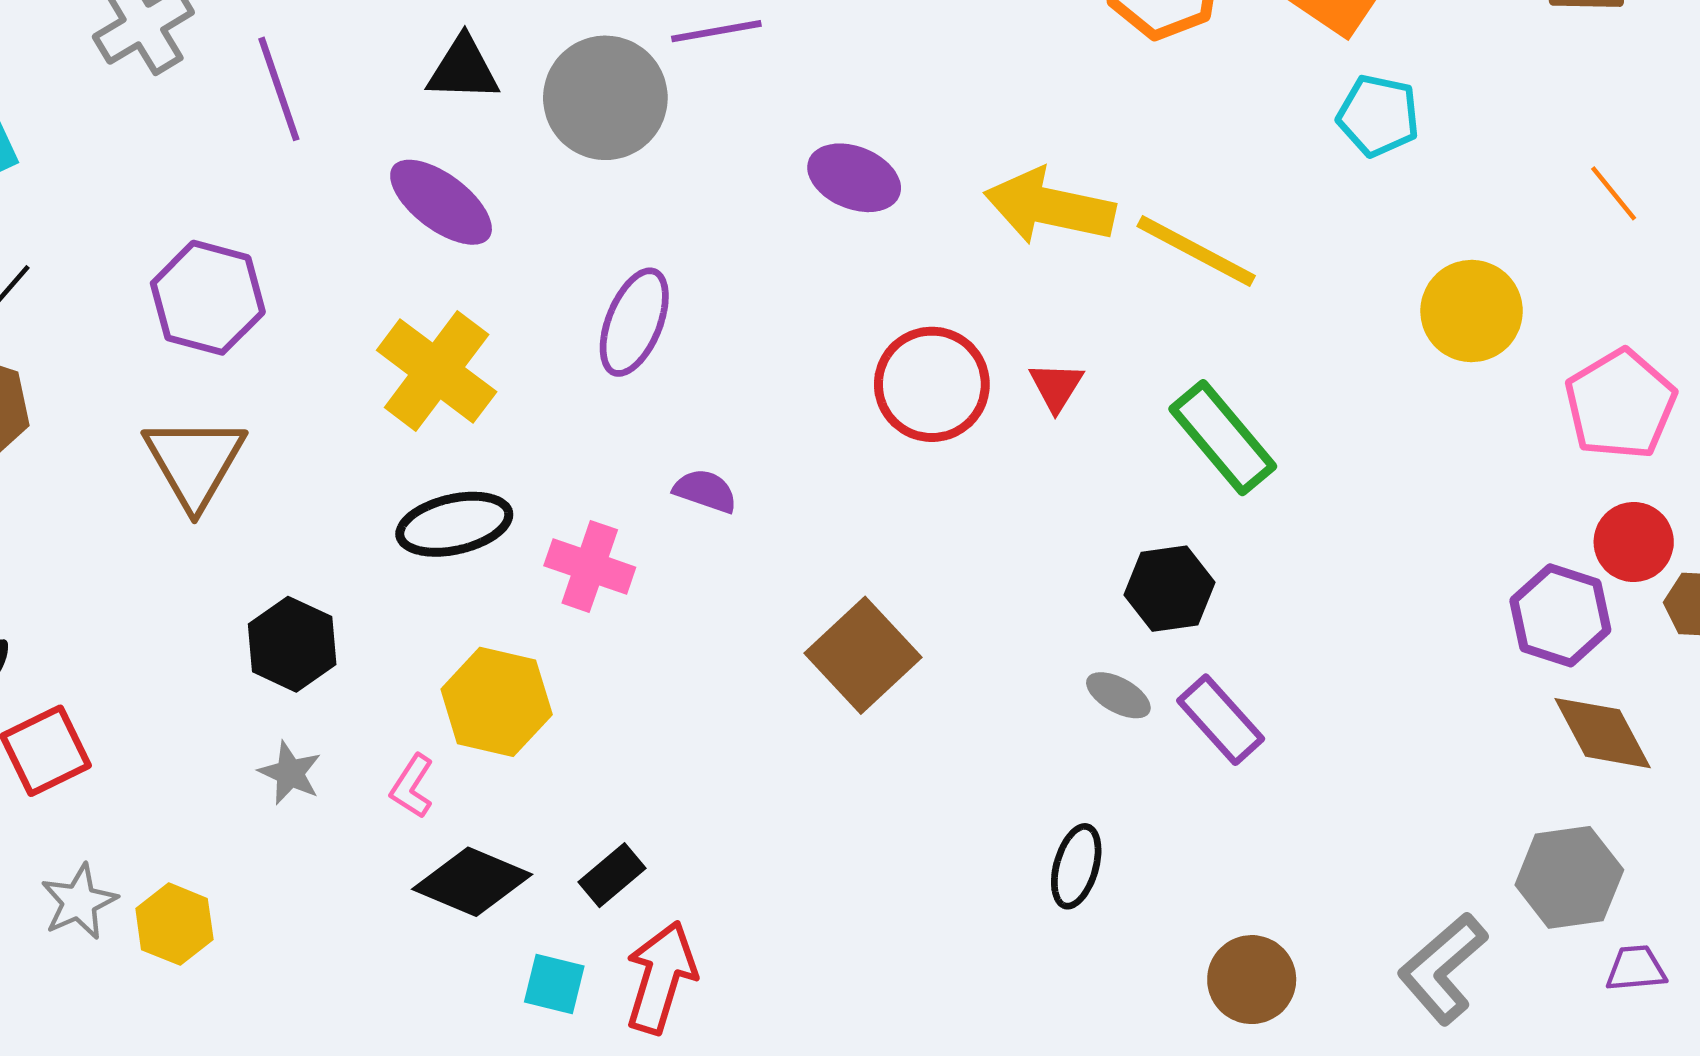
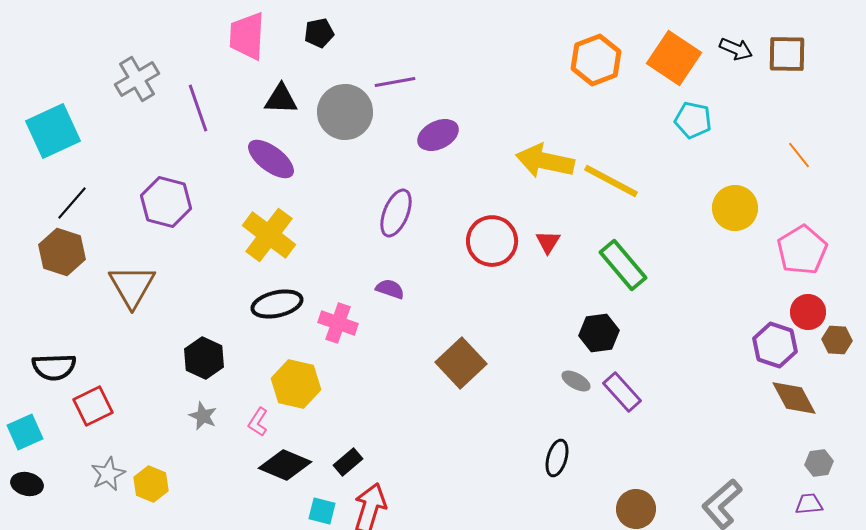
purple ellipse: (854, 178) -> (438, 135), moved, turned -48
purple ellipse: (634, 322) -> (396, 213), moved
brown triangle: (194, 462) -> (132, 286), moved
gray hexagon: (1569, 877) -> (819, 463), moved, size x0.6

